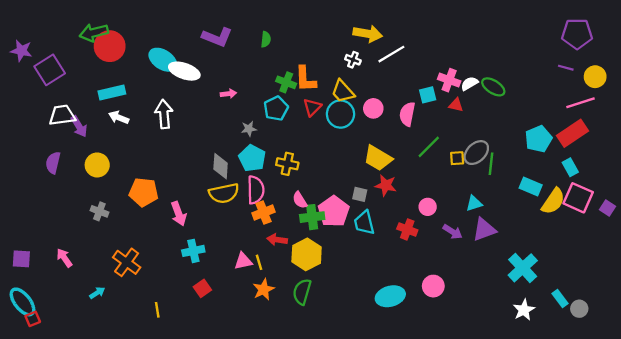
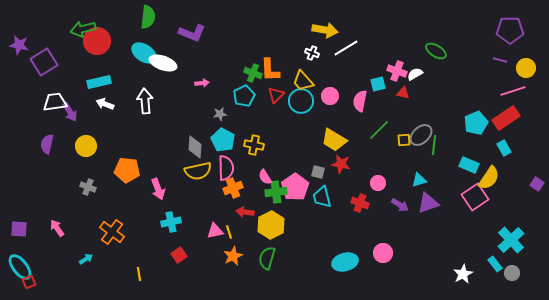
green semicircle: (266, 39) -> (148, 17), moved, size x1.6
green ellipse: (493, 87) -> (436, 51), moved
pink square: (578, 198) -> (475, 197), moved, turned 32
cyan cross: (523, 268) -> (511, 240), moved

